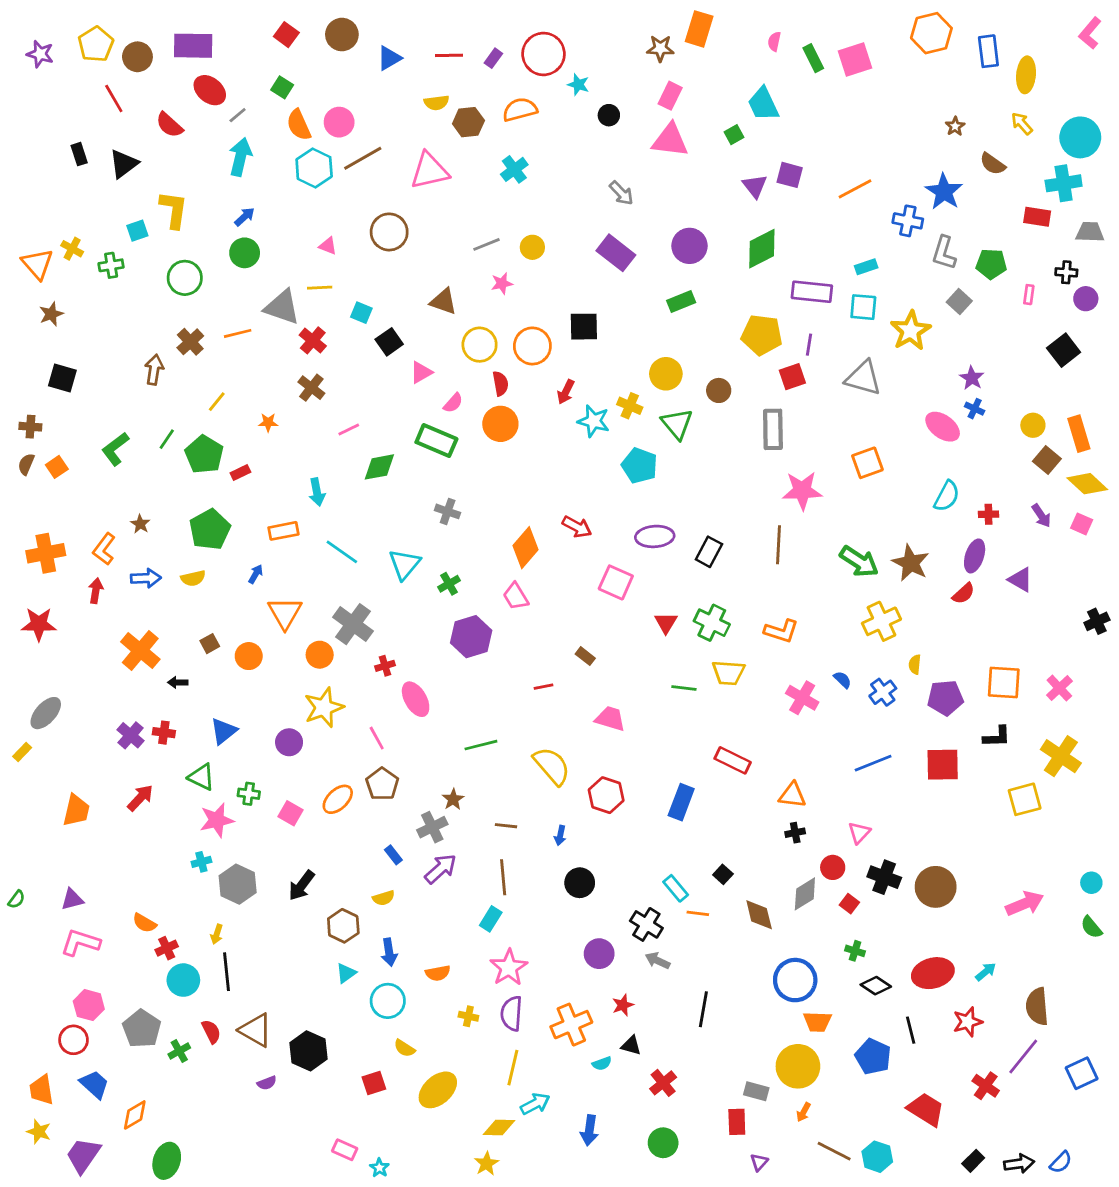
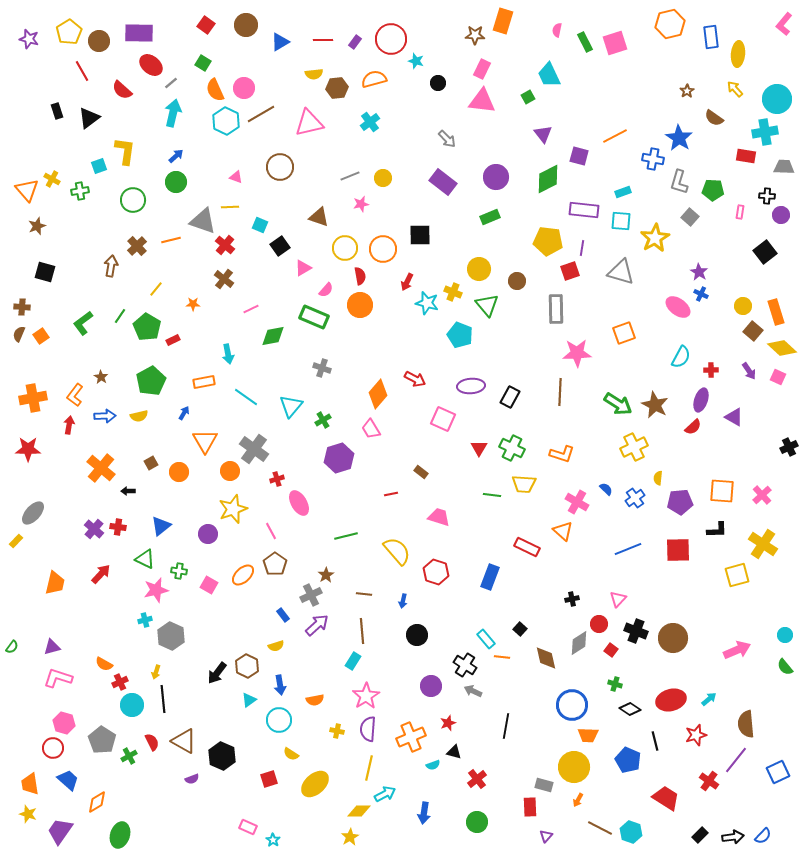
purple square: (790, 175) -> (579, 156), moved
orange triangle: (792, 795) -> (563, 531), moved, turned 35
black arrow: (302, 886) -> (217, 673), moved

